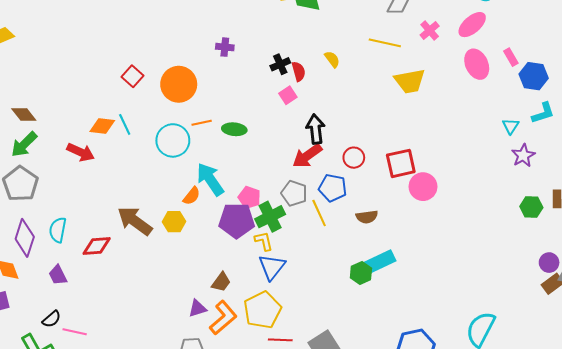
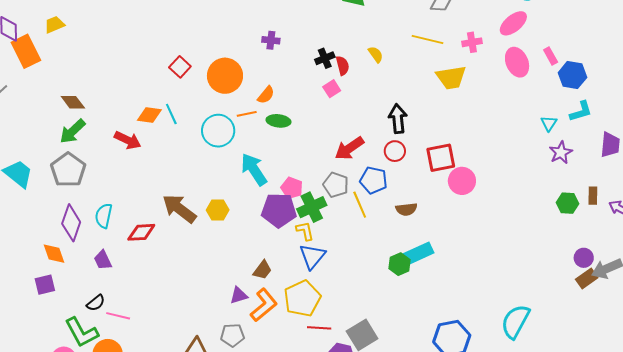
pink cross: (430, 31) -> (472, 42), moved, turned 30
black arrow: (316, 129) -> (398, 119), moved
orange semicircle: (192, 196) -> (266, 95), moved

